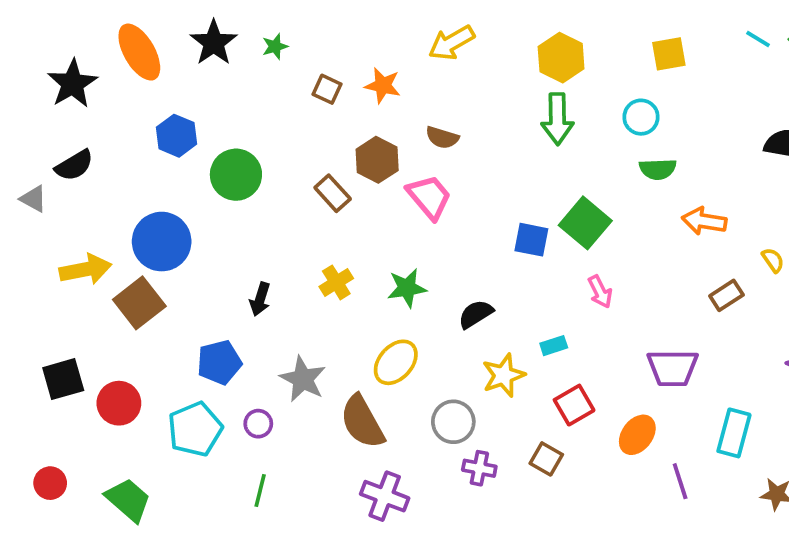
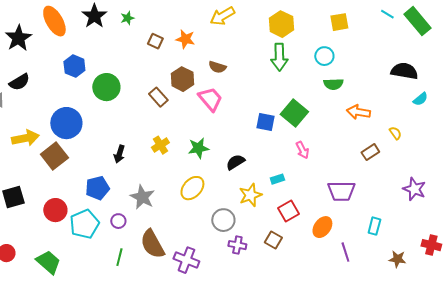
red circle: (119, 403) -> (55, 210), moved
brown semicircle: (362, 422) -> (152, 244), moved
cyan rectangle: (734, 433) -> (374, 226), size x0.7

